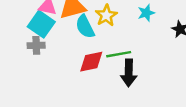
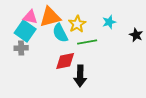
green line: (119, 54) -> (87, 42), moved
black arrow: (129, 73) -> (80, 76), moved

